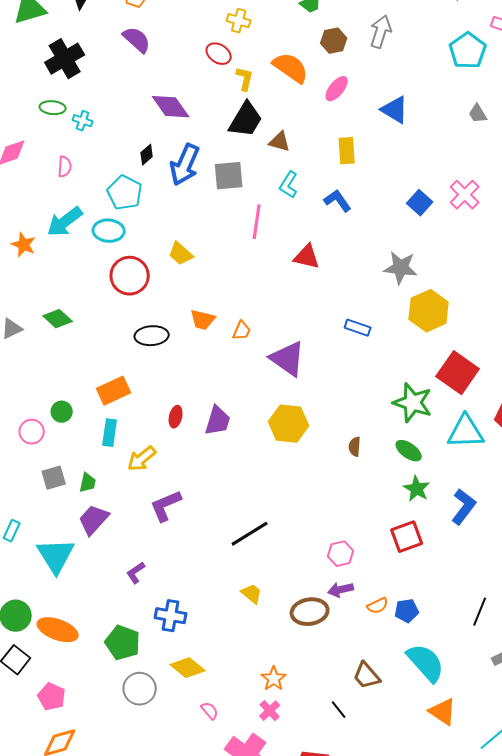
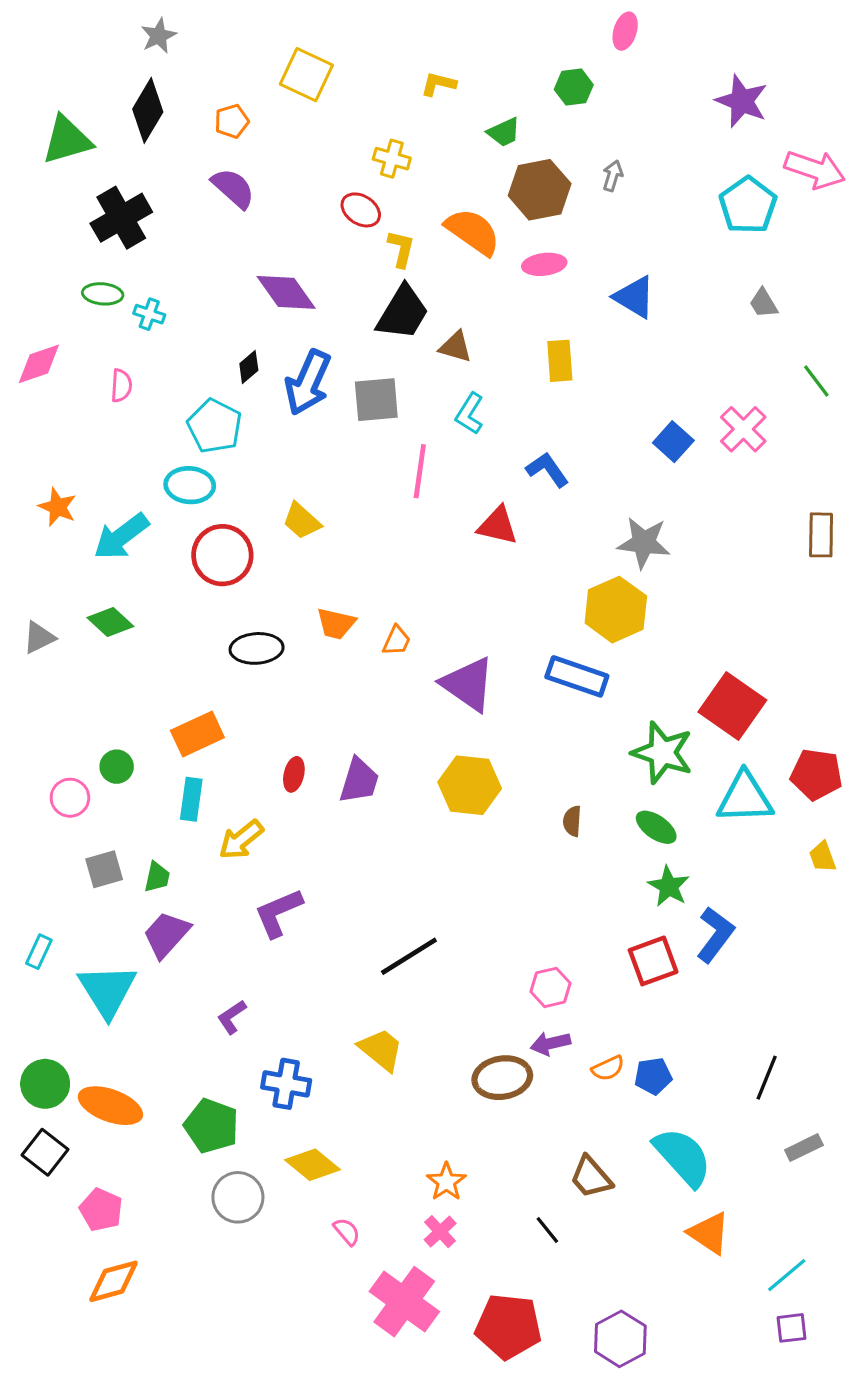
gray arrow: (381, 32) -> (613, 176), size x0.6
brown hexagon: (334, 41) -> (540, 190), size x1.5
pink ellipse: (337, 89) -> (544, 264), turned 44
blue L-shape: (338, 201) -> (547, 470), moved
cyan arrow: (65, 222) -> (121, 536), moved
yellow hexagon: (429, 311) -> (616, 610), moved
blue rectangle: (358, 328) -> (577, 676), moved, size x1.5
blue L-shape: (464, 507) -> (715, 935), moved
yellow trapezoid: (252, 594) -> (381, 1050), moved, size x1.4

